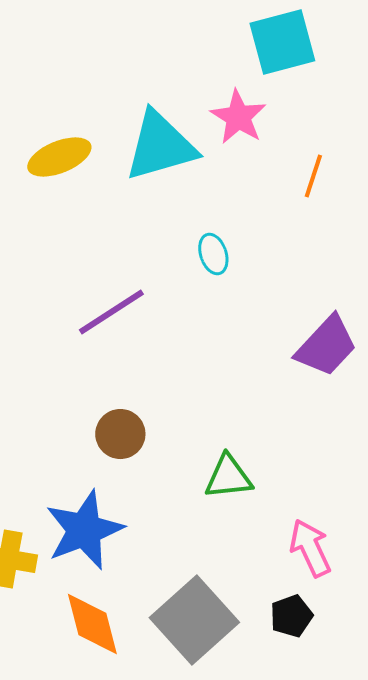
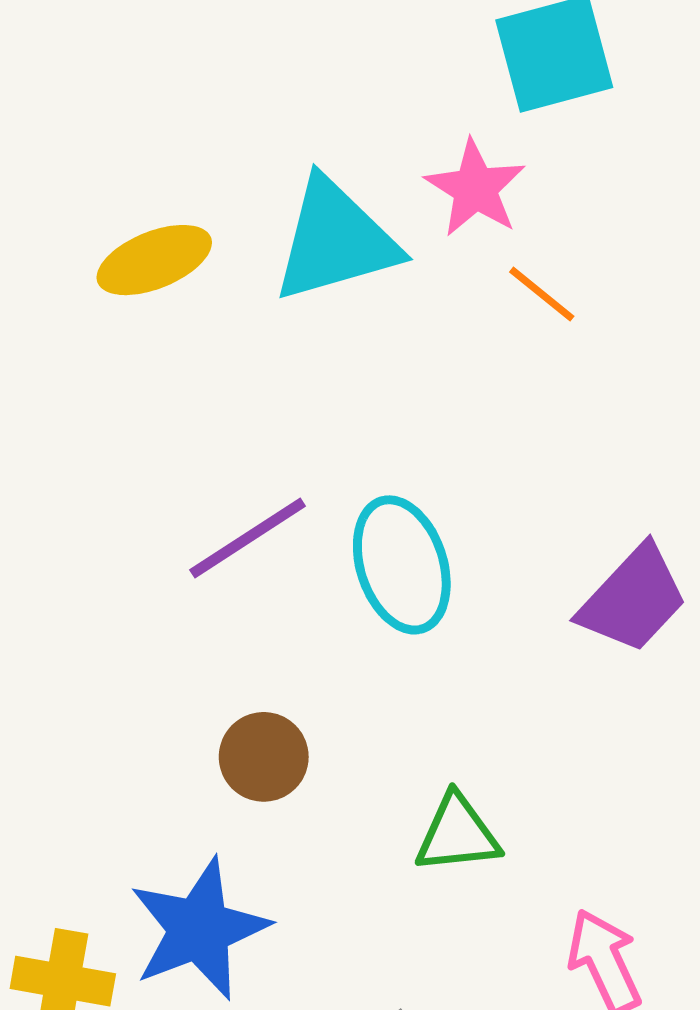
orange line: (313, 176) -> (542, 294), moved, turned -69
cyan ellipse: (213, 254) -> (402, 565), moved, size x1.8

